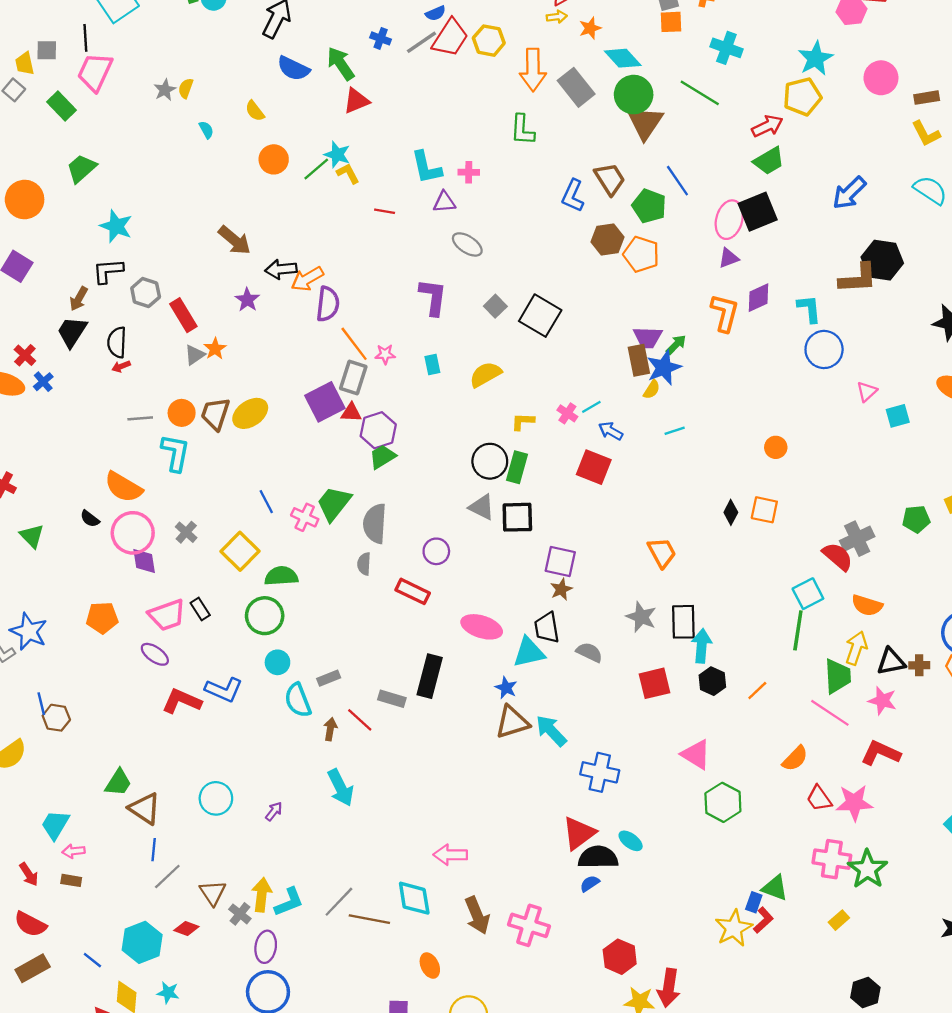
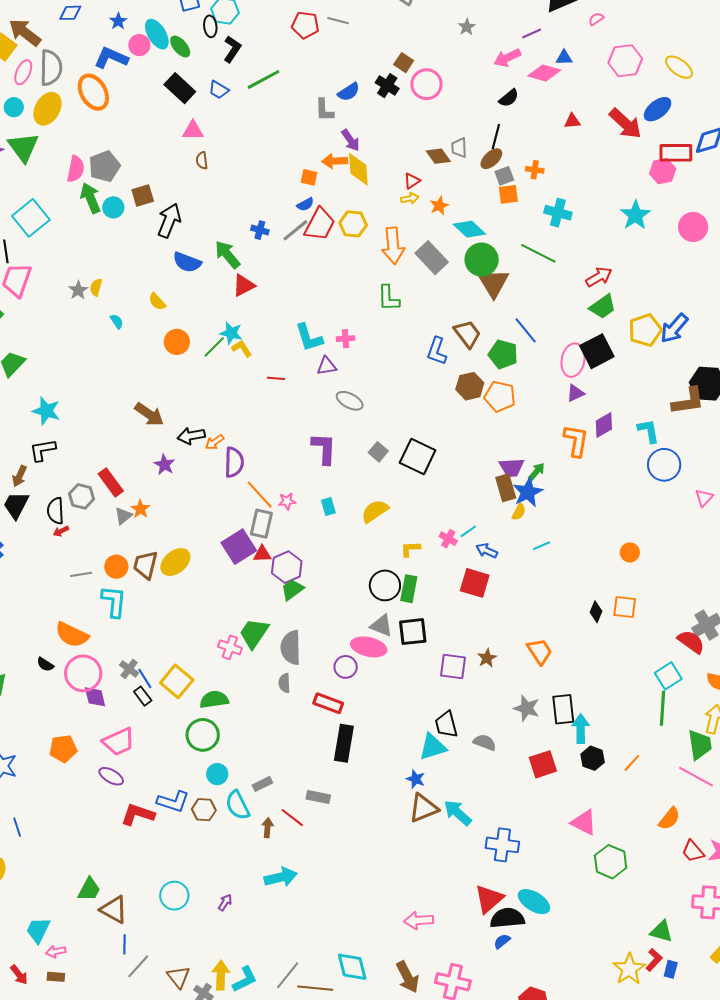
yellow pentagon: (802, 97) -> (645, 330), moved
orange arrow: (307, 279) -> (215, 442), size x0.7
gray hexagon: (146, 292) -> (82, 496), moved
blue line: (266, 502) -> (145, 679), moved
brown star: (561, 589) -> (487, 658), moved
black rectangle: (200, 609) -> (143, 696), moved
pink ellipse: (482, 627) -> (369, 647), moved
black rectangle: (430, 676) -> (344, 743), moved
brown hexagon: (56, 718) -> (204, 810), moved
cyan arrow: (341, 788) -> (281, 877), turned -72
cyan ellipse: (631, 841) -> (534, 902), size x1.5
pink arrow: (450, 855) -> (419, 920), moved
blue rectangle: (754, 902) -> (671, 969), moved

